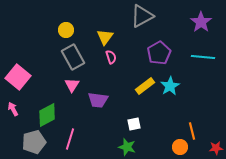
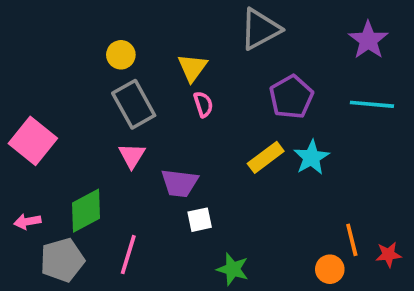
pink arrow: (13, 109) -> (27, 222), moved, turned -72
white square: (134, 124) -> (200, 220), moved
red star: (216, 148) -> (388, 255), moved

